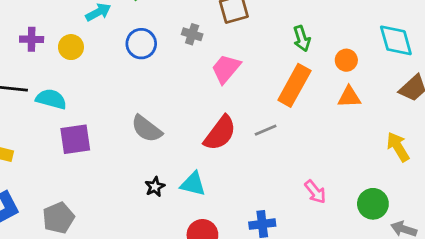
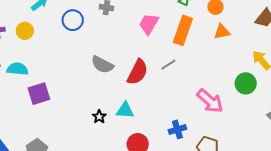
pink trapezoid: (226, 69) -> (149, 24), moved
gray semicircle: (147, 129) -> (102, 65), moved
pink arrow: (315, 192) -> (210, 101), size x1.6
green circle: (373, 204) -> (246, 83), moved

